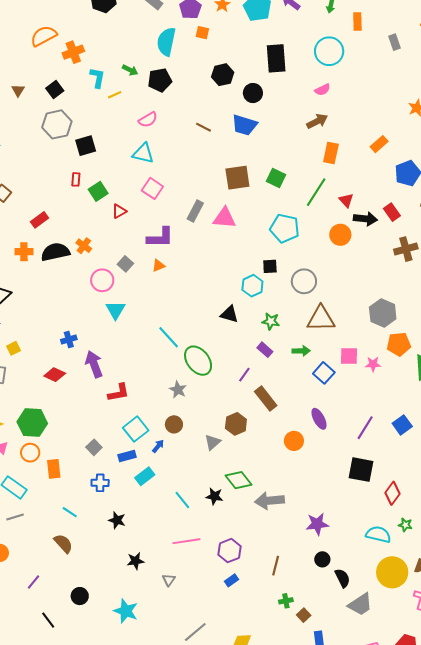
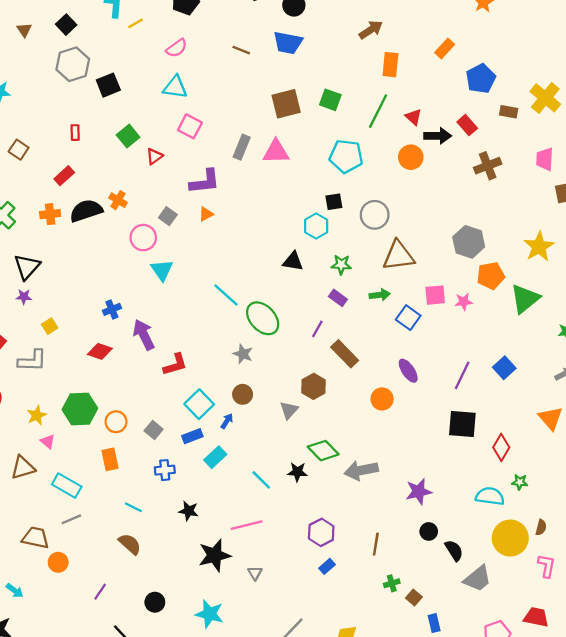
red rectangle: (76, 179) -> (75, 133), moved
orange circle: (30, 453) -> (116, 422), moved
pink line: (186, 541) -> (247, 525), moved
black star: (135, 561) -> (215, 555), size x1.6

